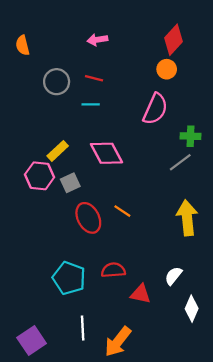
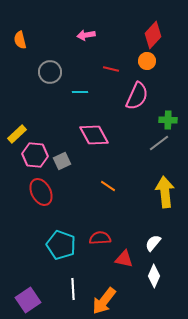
red line: (94, 78) -> (111, 69), moved
yellow rectangle: (58, 151) -> (17, 134), moved
red ellipse: (88, 218) -> (41, 192), moved
white diamond: (192, 309) -> (154, 276), moved

